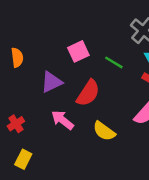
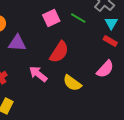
green line: (114, 62) -> (78, 18), moved
purple triangle: (51, 82) -> (17, 43), moved, turned 30

